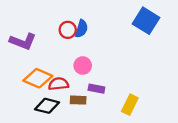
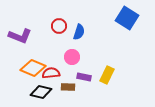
blue semicircle: (82, 29) -> (79, 32), moved
yellow rectangle: (130, 105) -> (107, 75), moved

